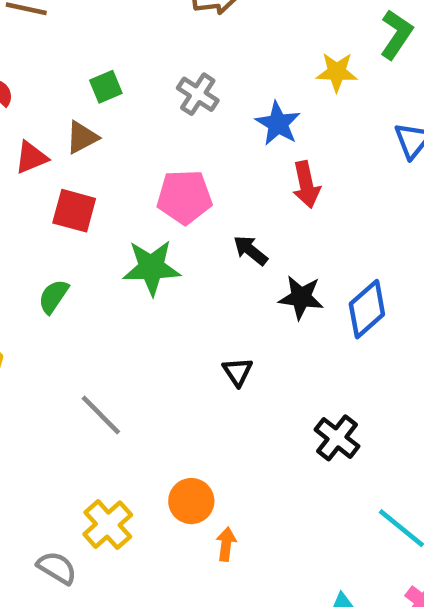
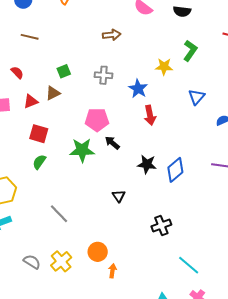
gray cross: (198, 94) -> (104, 75), turned -30
red square: (74, 211) -> (39, 134), moved
black arrow: (251, 250) -> (112, 143), moved
black cross: (337, 438) -> (161, 225), turned 30
gray semicircle: (57, 568) -> (32, 262), moved

